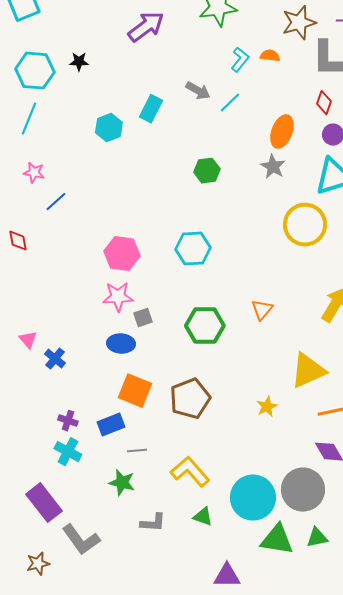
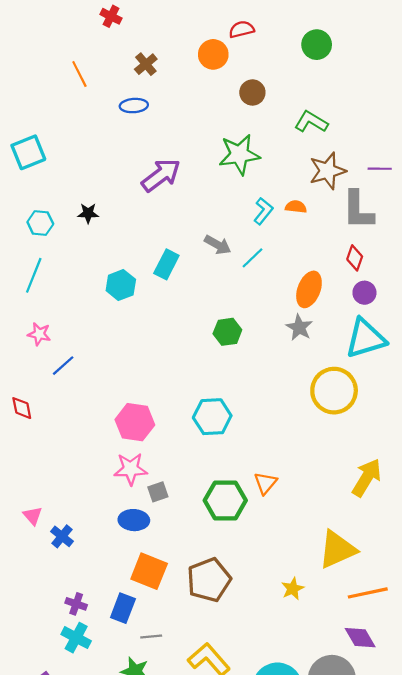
cyan hexagon: (35, 71) -> (40, 223), size x0.6
orange triangle: (262, 310) -> (265, 483), moved
blue rectangle: (111, 425) -> (123, 608), turned -48

